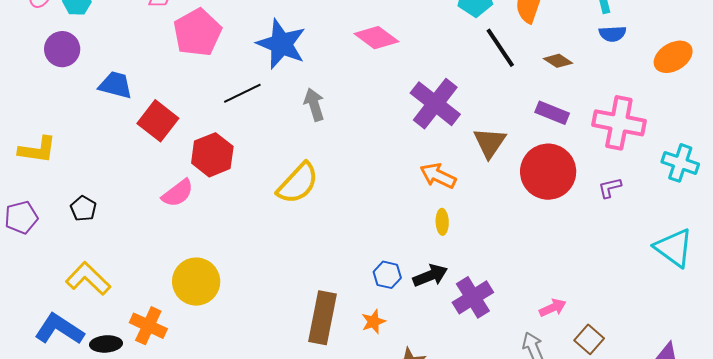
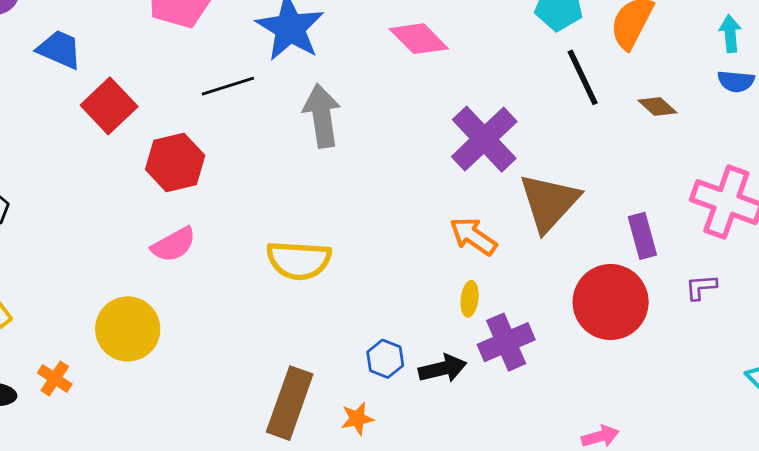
gray arrow: (314, 105) -> (322, 116), size x1.4
purple rectangle: (552, 113) -> (642, 236), moved, turned 44
brown triangle: (490, 143) -> (549, 202), size x1.4
red circle: (548, 172) -> (611, 302), moved
yellow semicircle: (298, 183) -> (299, 260), moved, turned 42
pink semicircle: (178, 193) -> (174, 245), moved
purple cross: (473, 297) -> (506, 342), moved
orange cross: (148, 326) -> (55, 378), size x0.7

